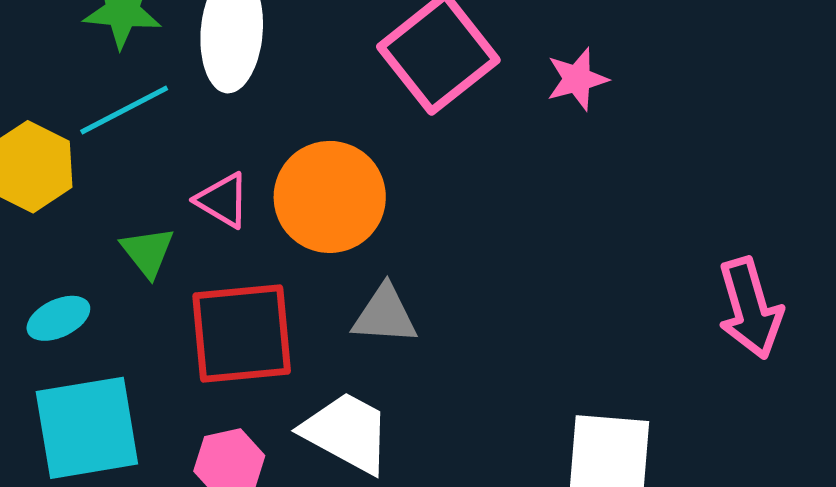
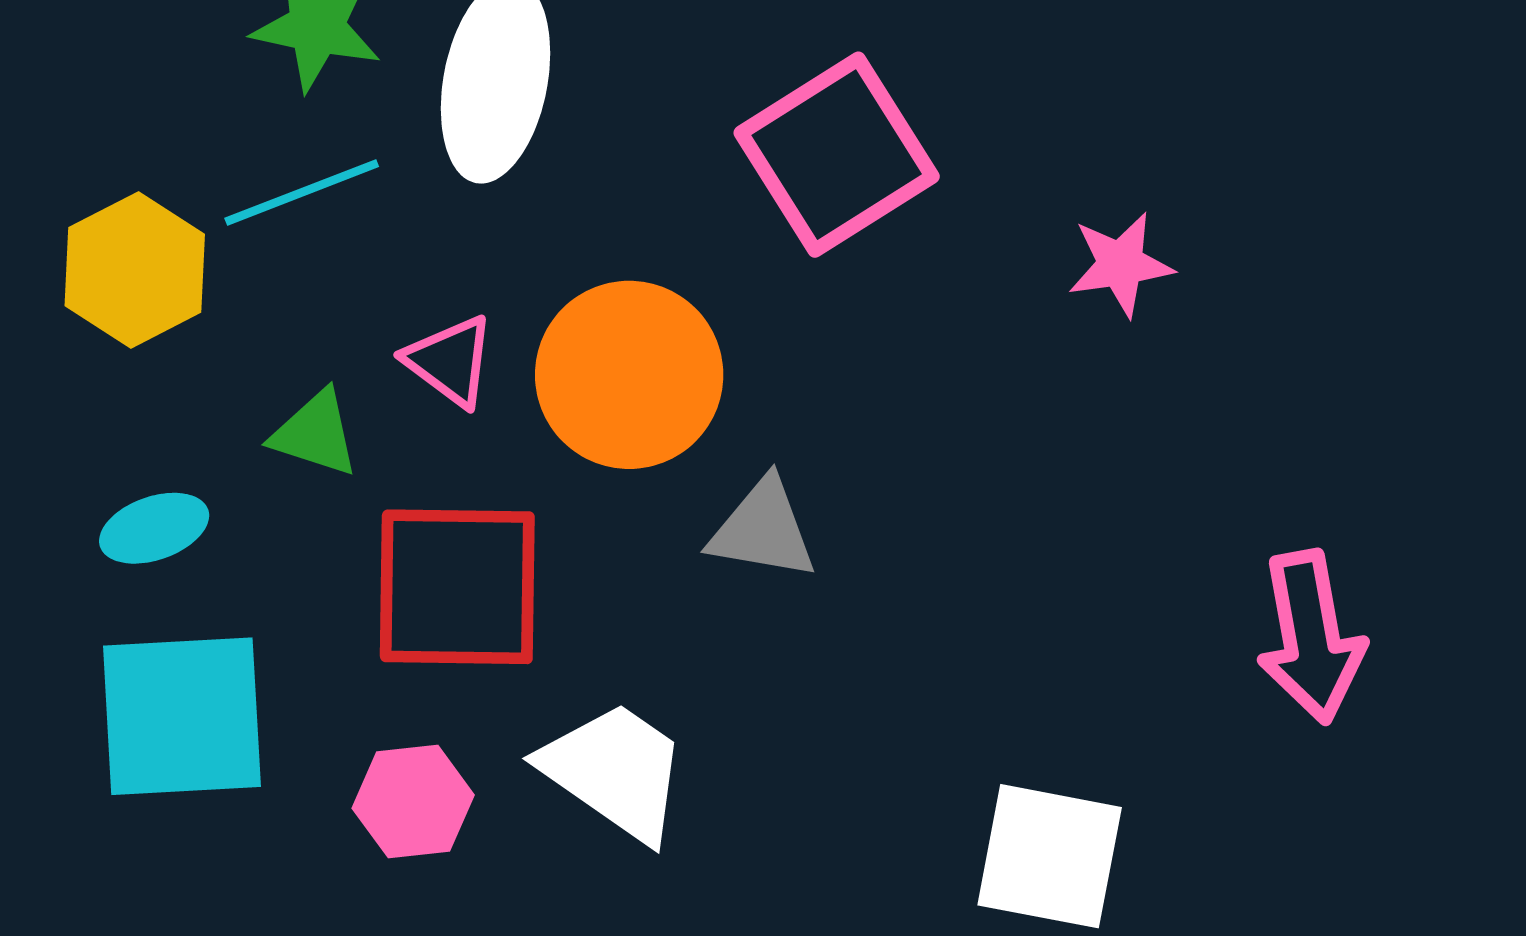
pink star: (577, 79) -> (1121, 264), moved
green triangle: (148, 252) -> (315, 434), turned -40
gray triangle: (385, 315) -> (763, 529), moved

